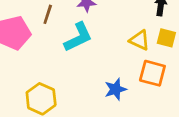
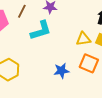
yellow triangle: (140, 40) -> (83, 39), turned -42

